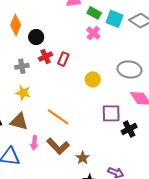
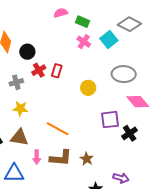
cyan square: (114, 19) -> (109, 40), moved, turned 36
brown L-shape: (58, 146) -> (61, 158), turned -35
brown star: (83, 158) -> (87, 159), moved

